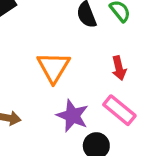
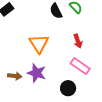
purple star: (72, 116) -> (37, 73), moved

